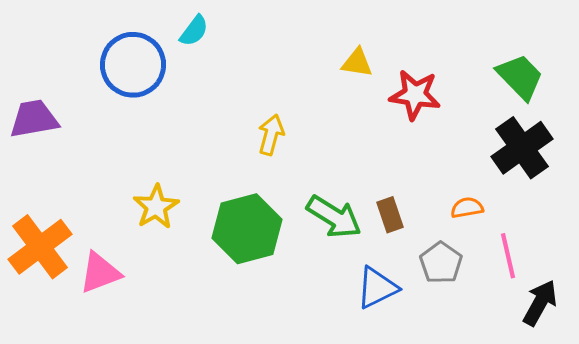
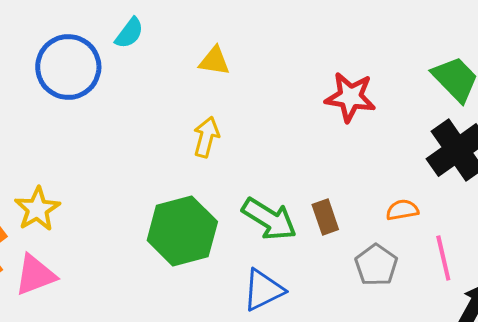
yellow triangle: (357, 63) -> (214, 61), moved
yellow star: (156, 207) -> (37, 209), moved
blue triangle: (377, 288) -> (263, 290), moved

